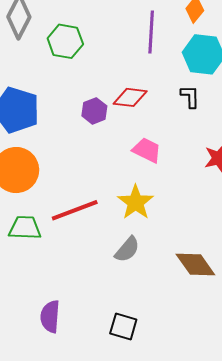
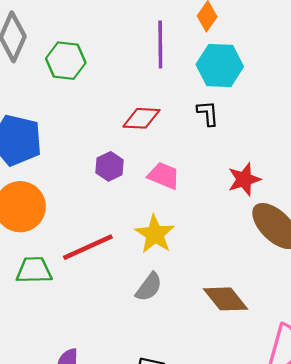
purple hexagon: (94, 111) -> (110, 166), moved

